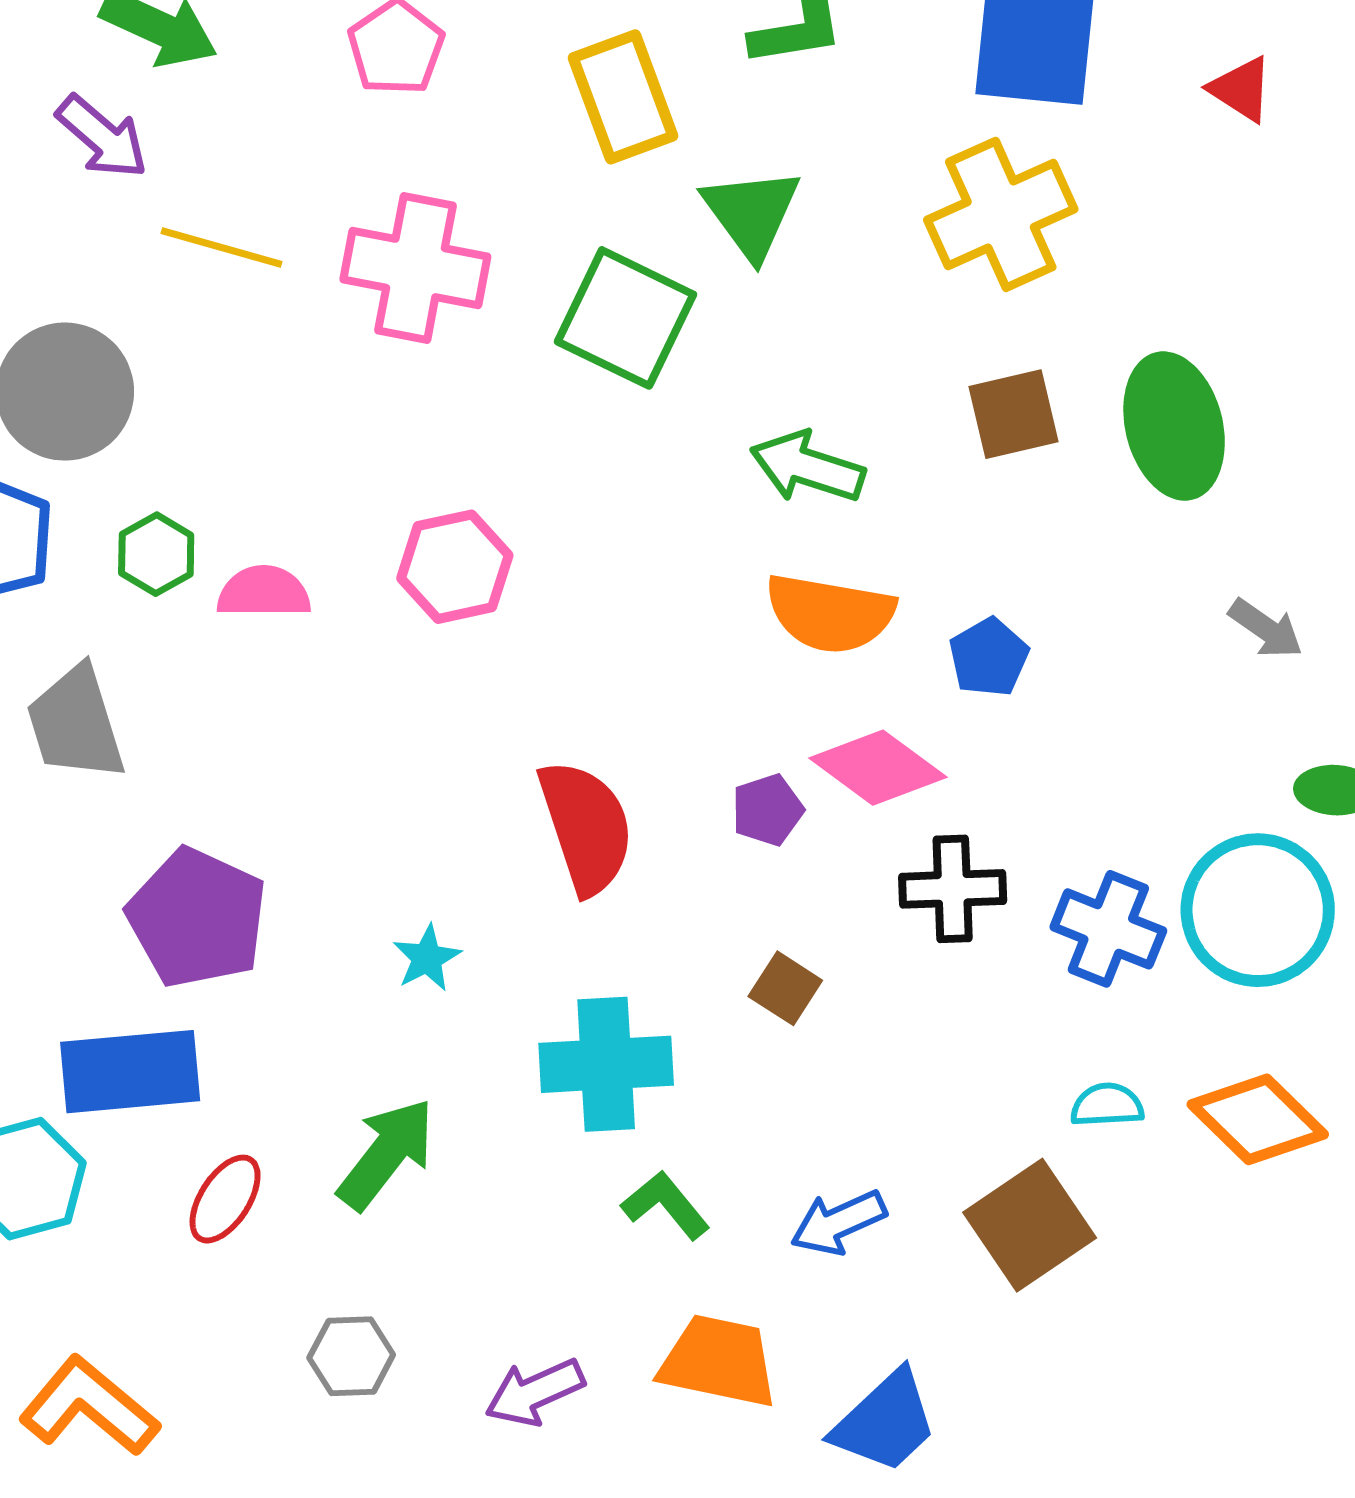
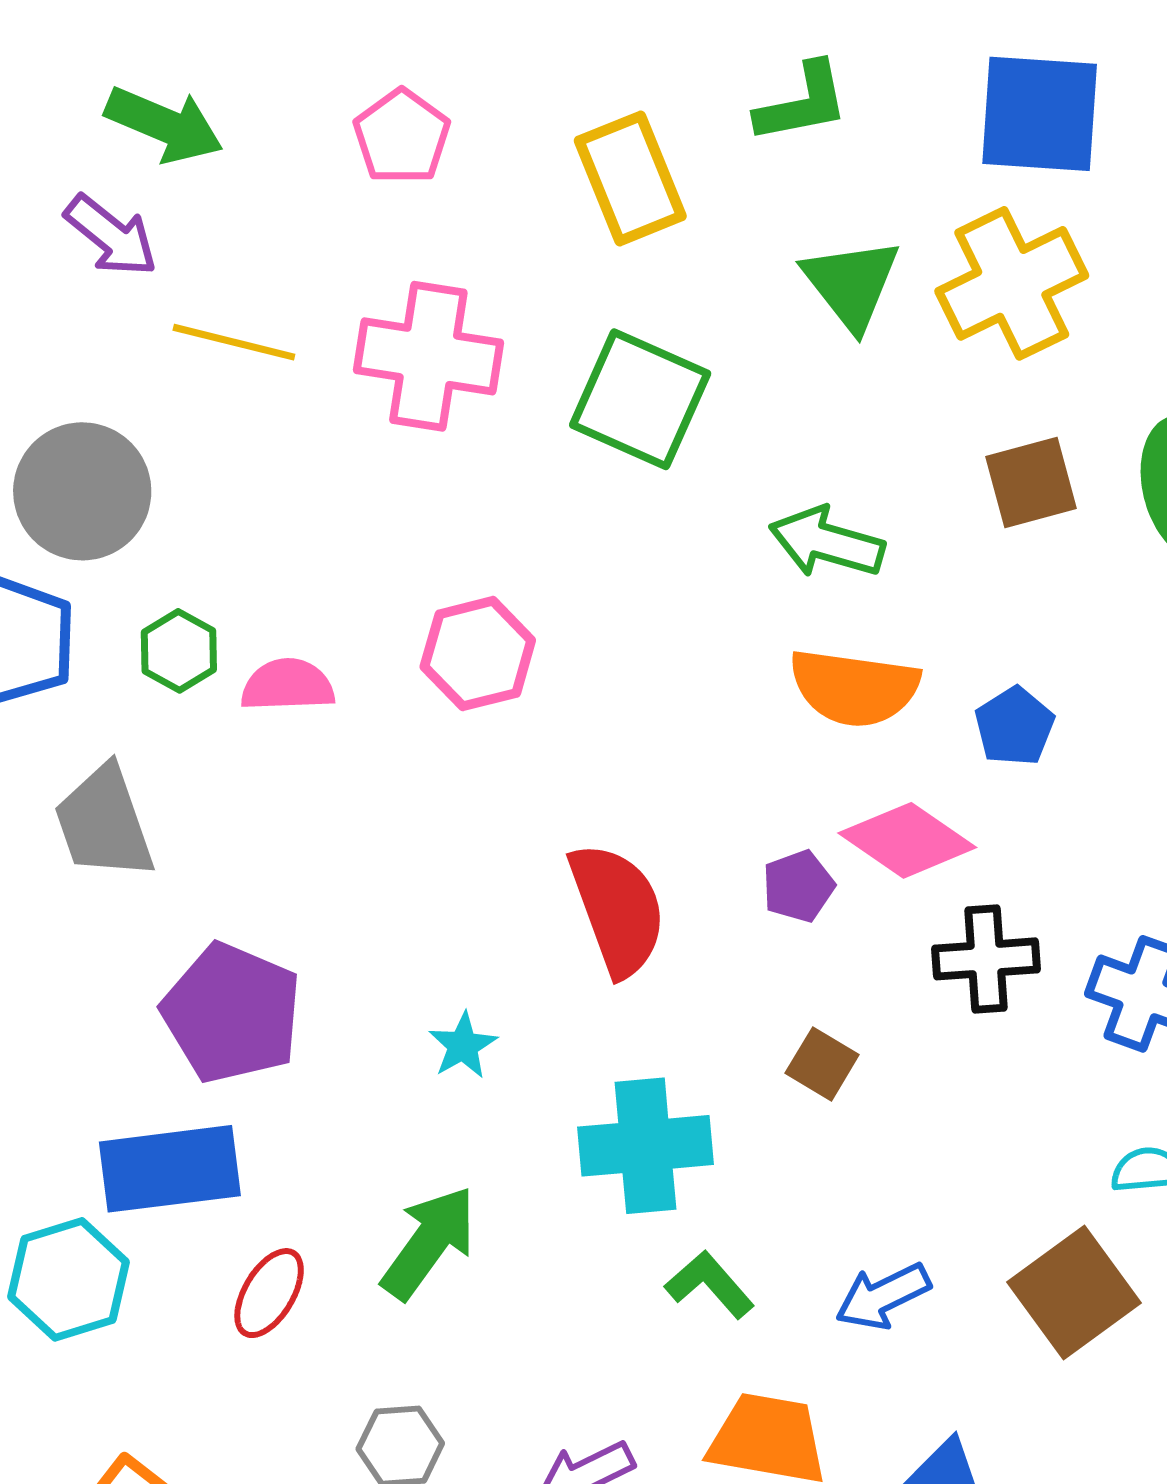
green triangle: (752, 213) -> (851, 284), moved

